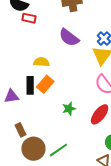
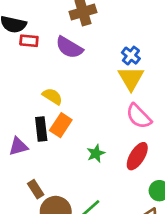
purple semicircle: (69, 38) -> (69, 47), moved
yellow semicircle: (41, 62) -> (52, 96), turned 35

